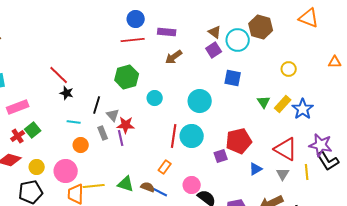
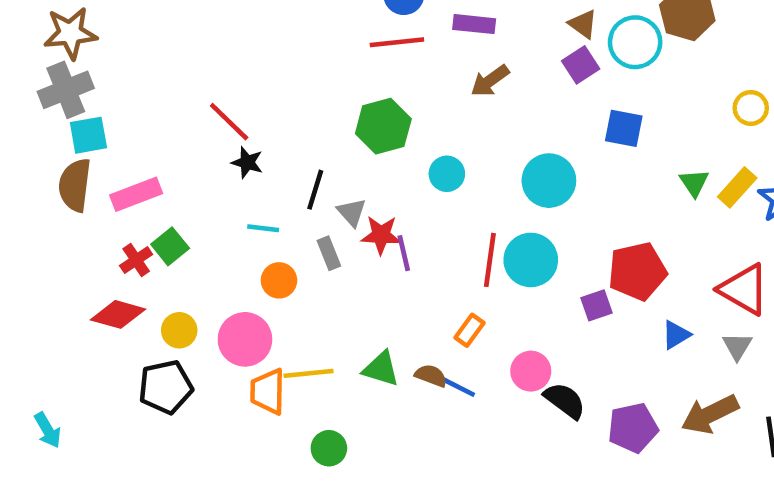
purple line: (121, 138) -> (404, 253), moved

